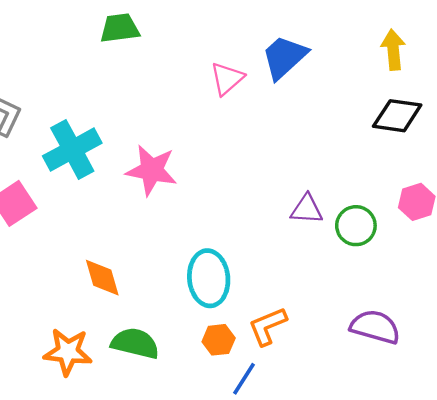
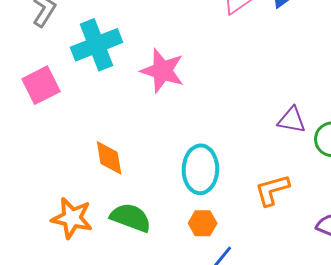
orange L-shape: (268, 326) -> (272, 190), moved

